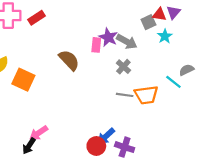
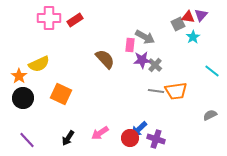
purple star: (108, 37) -> (142, 60), moved, turned -30
gray arrow: (127, 42) -> (145, 37), moved
gray semicircle: (187, 70) -> (210, 115), moved
orange square: (23, 80) -> (61, 94), moved
cyan line: (173, 82) -> (212, 71), moved
pink arrow: (39, 133) -> (100, 133), moved

